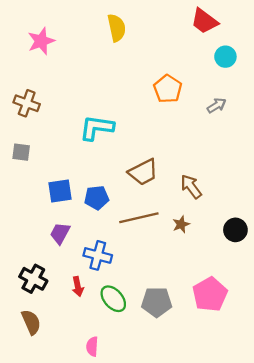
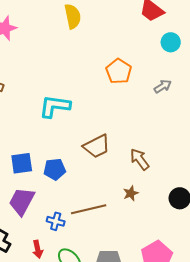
brown line: (139, 218) -> (89, 209), moved
purple trapezoid: (60, 233) -> (22, 201), size x1.4
blue cross: (98, 255) -> (56, 221), size x0.7

